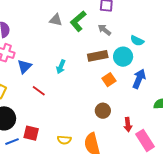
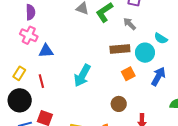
blue triangle: (24, 66) -> (46, 51), turned 35
cyan arrow: (61, 67) -> (82, 75), moved, size x1.6
red line: (39, 91) -> (41, 81), moved, turned 32

